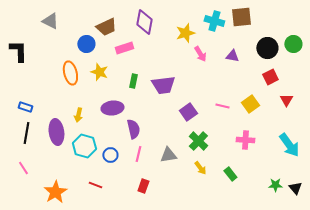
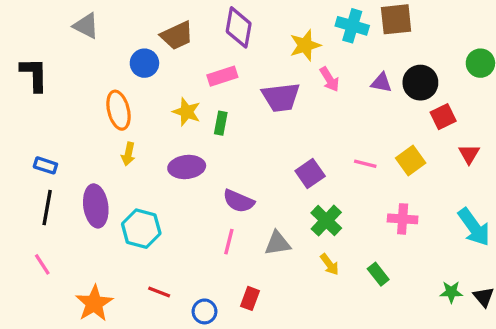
pink rectangle: (124, 48) -> (222, 76), moved
black circle: (267, 48) -> (420, 83), moved
yellow star: (99, 72) -> (187, 112), moved
purple trapezoid: (163, 85) -> (281, 97), moved
yellow arrow: (78, 115) -> (128, 154), moved
purple semicircle: (133, 129) -> (239, 201), moved, turned 126
blue circle: (110, 155) -> (205, 311), moved
red rectangle: (143, 186) -> (250, 298), moved

